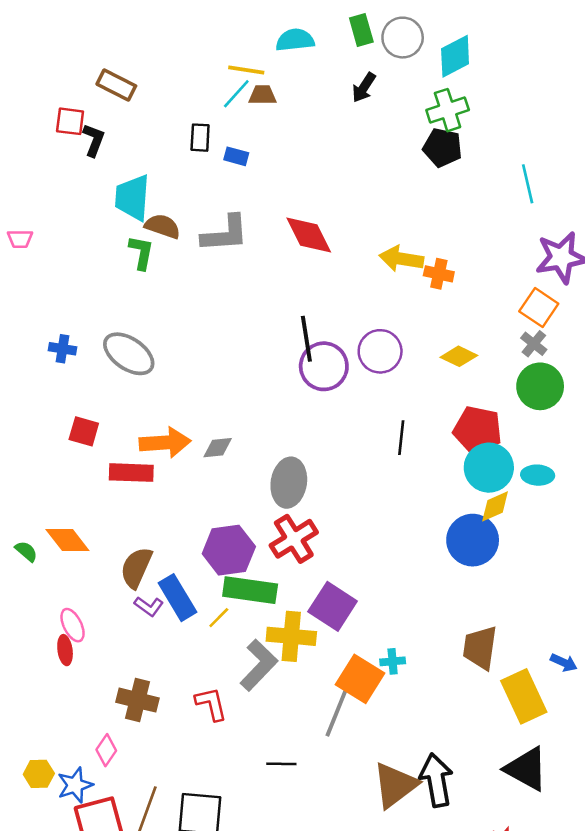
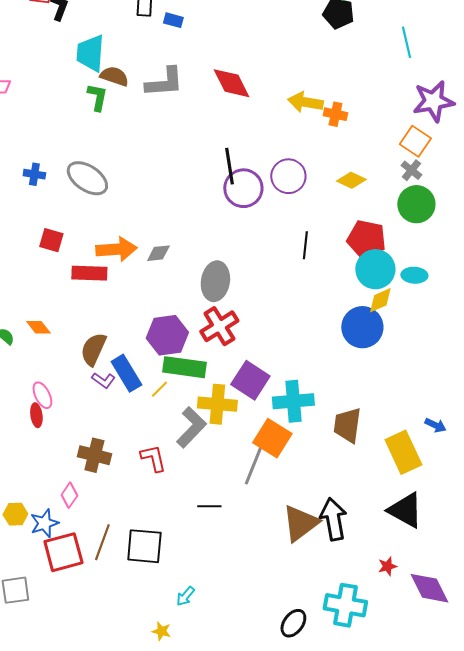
orange diamond: (68, 540) -> (38, 327), size x0.7
brown trapezoid: (480, 648) -> (347, 425), moved
cyan cross: (393, 661) -> (293, 401), moved, size x2.0

